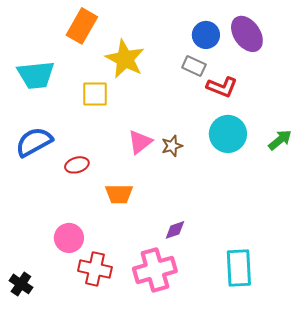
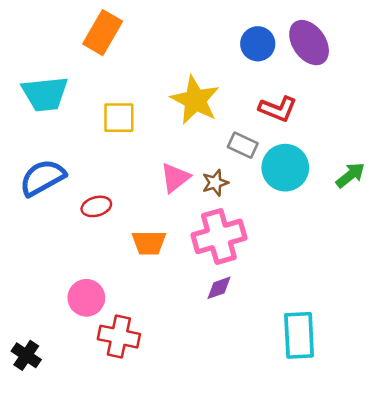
yellow star: (125, 59) -> (195, 100), moved
gray rectangle: (194, 66) -> (243, 145), moved
pink cross: (155, 270) -> (219, 236), moved

